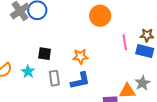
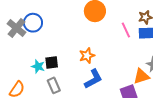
cyan star: (28, 72) -> (38, 66), moved
gray rectangle: (54, 78) -> (54, 85), moved

